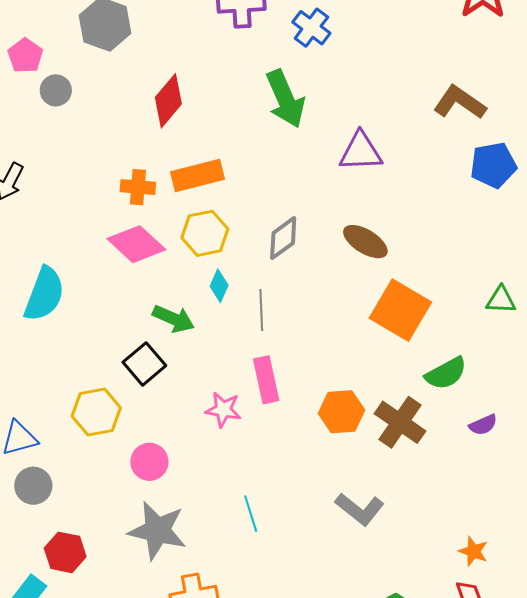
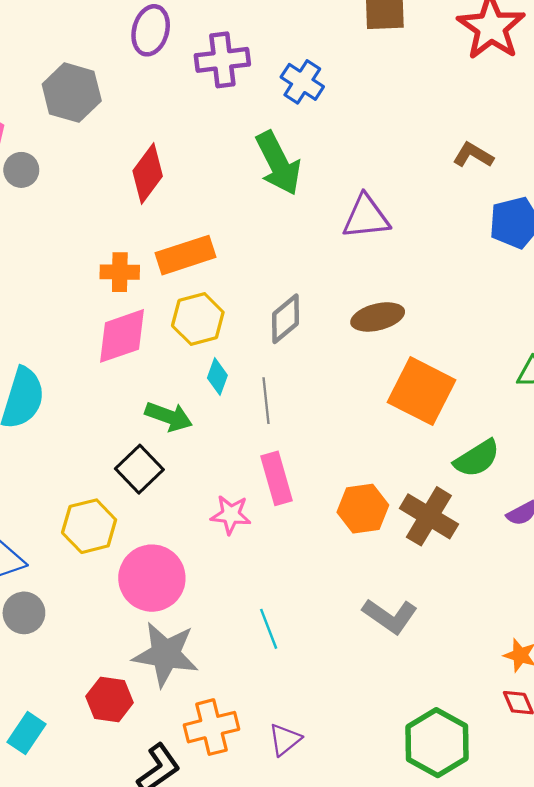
brown L-shape: (460, 103) -> (473, 155), size x0.7
brown ellipse: (365, 242) -> (378, 317), turned -42
pink diamond: (136, 244) -> (122, 336), turned -58
pink circle: (149, 462) -> (152, 578), size x1.6
red hexagon: (65, 552) -> (110, 700), moved

